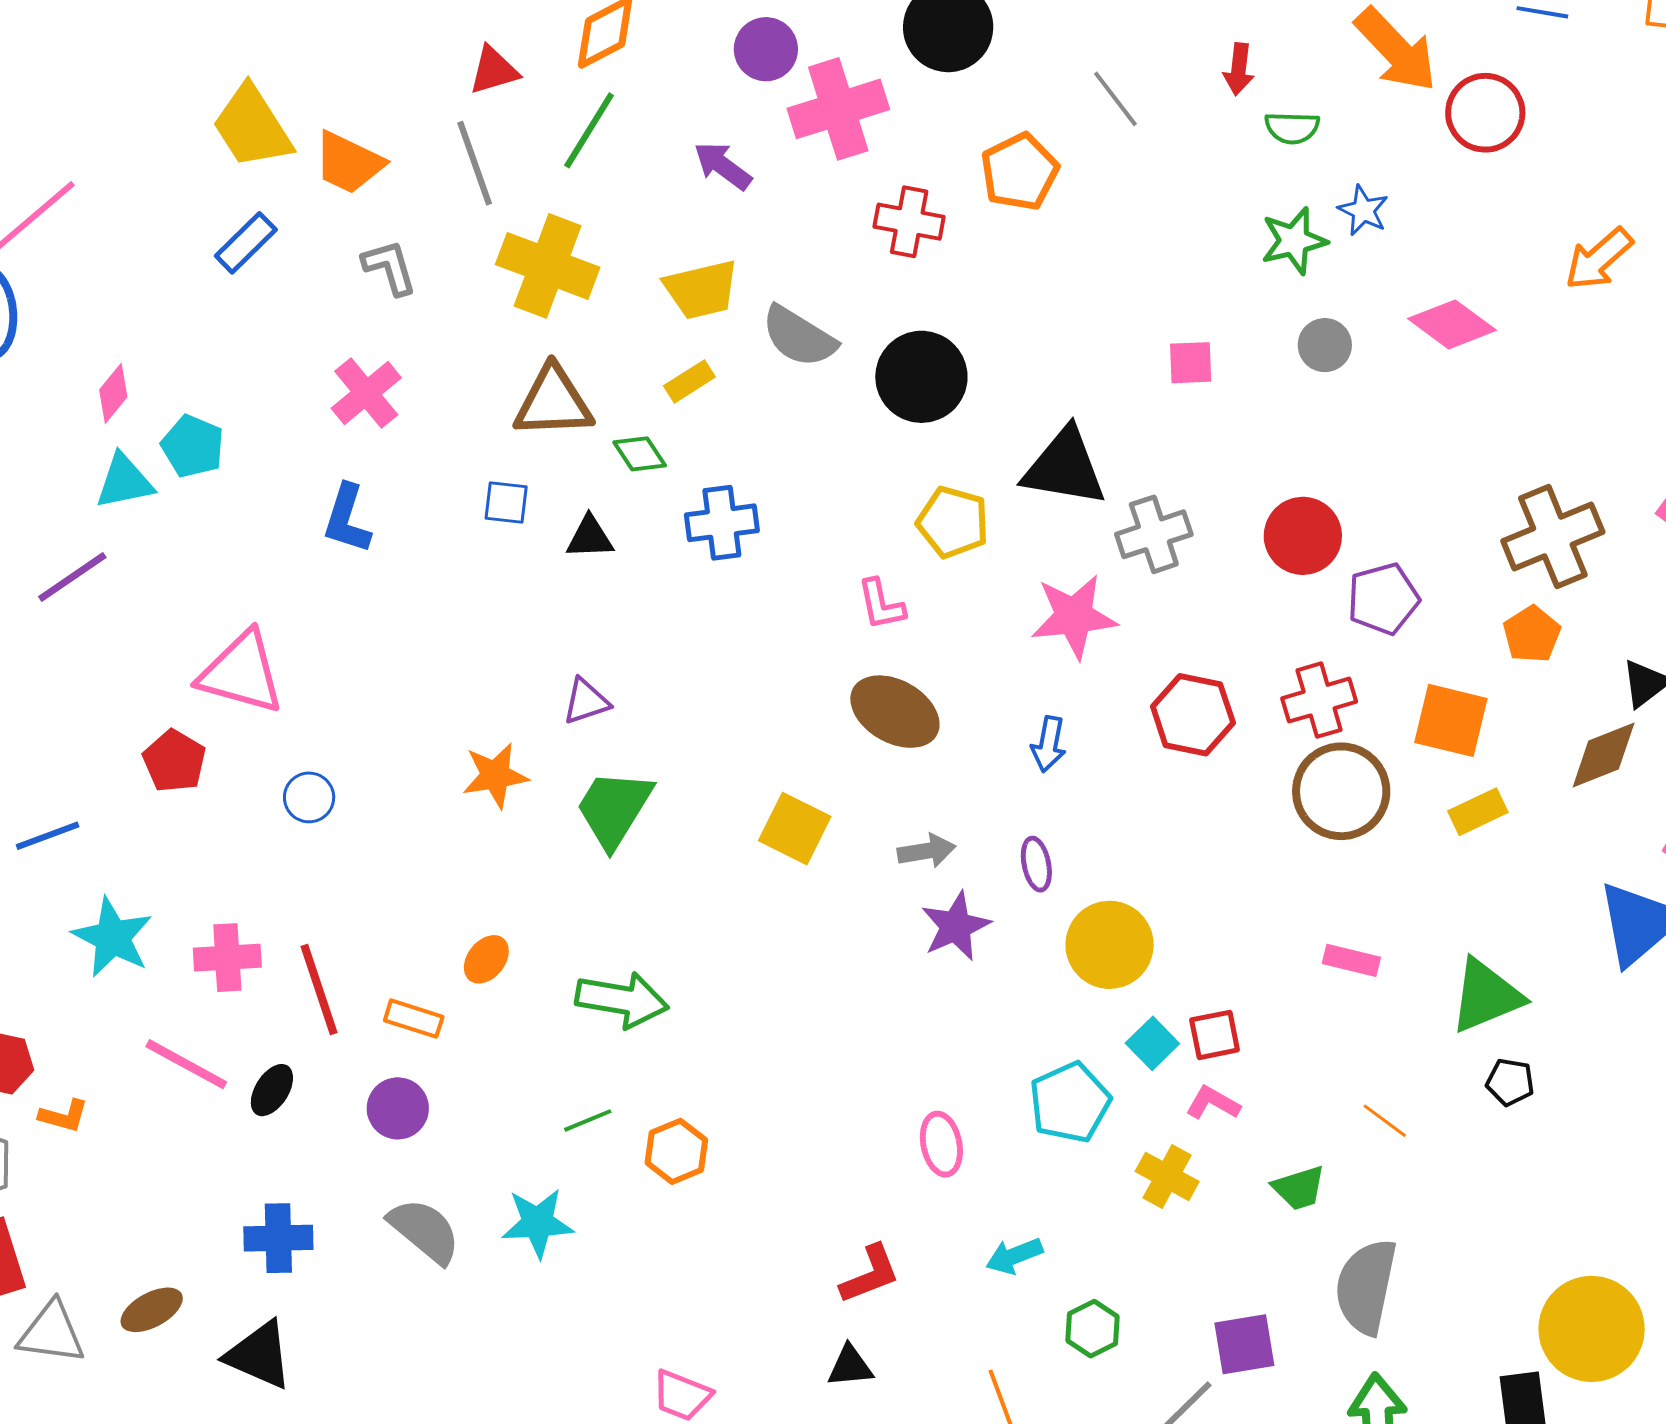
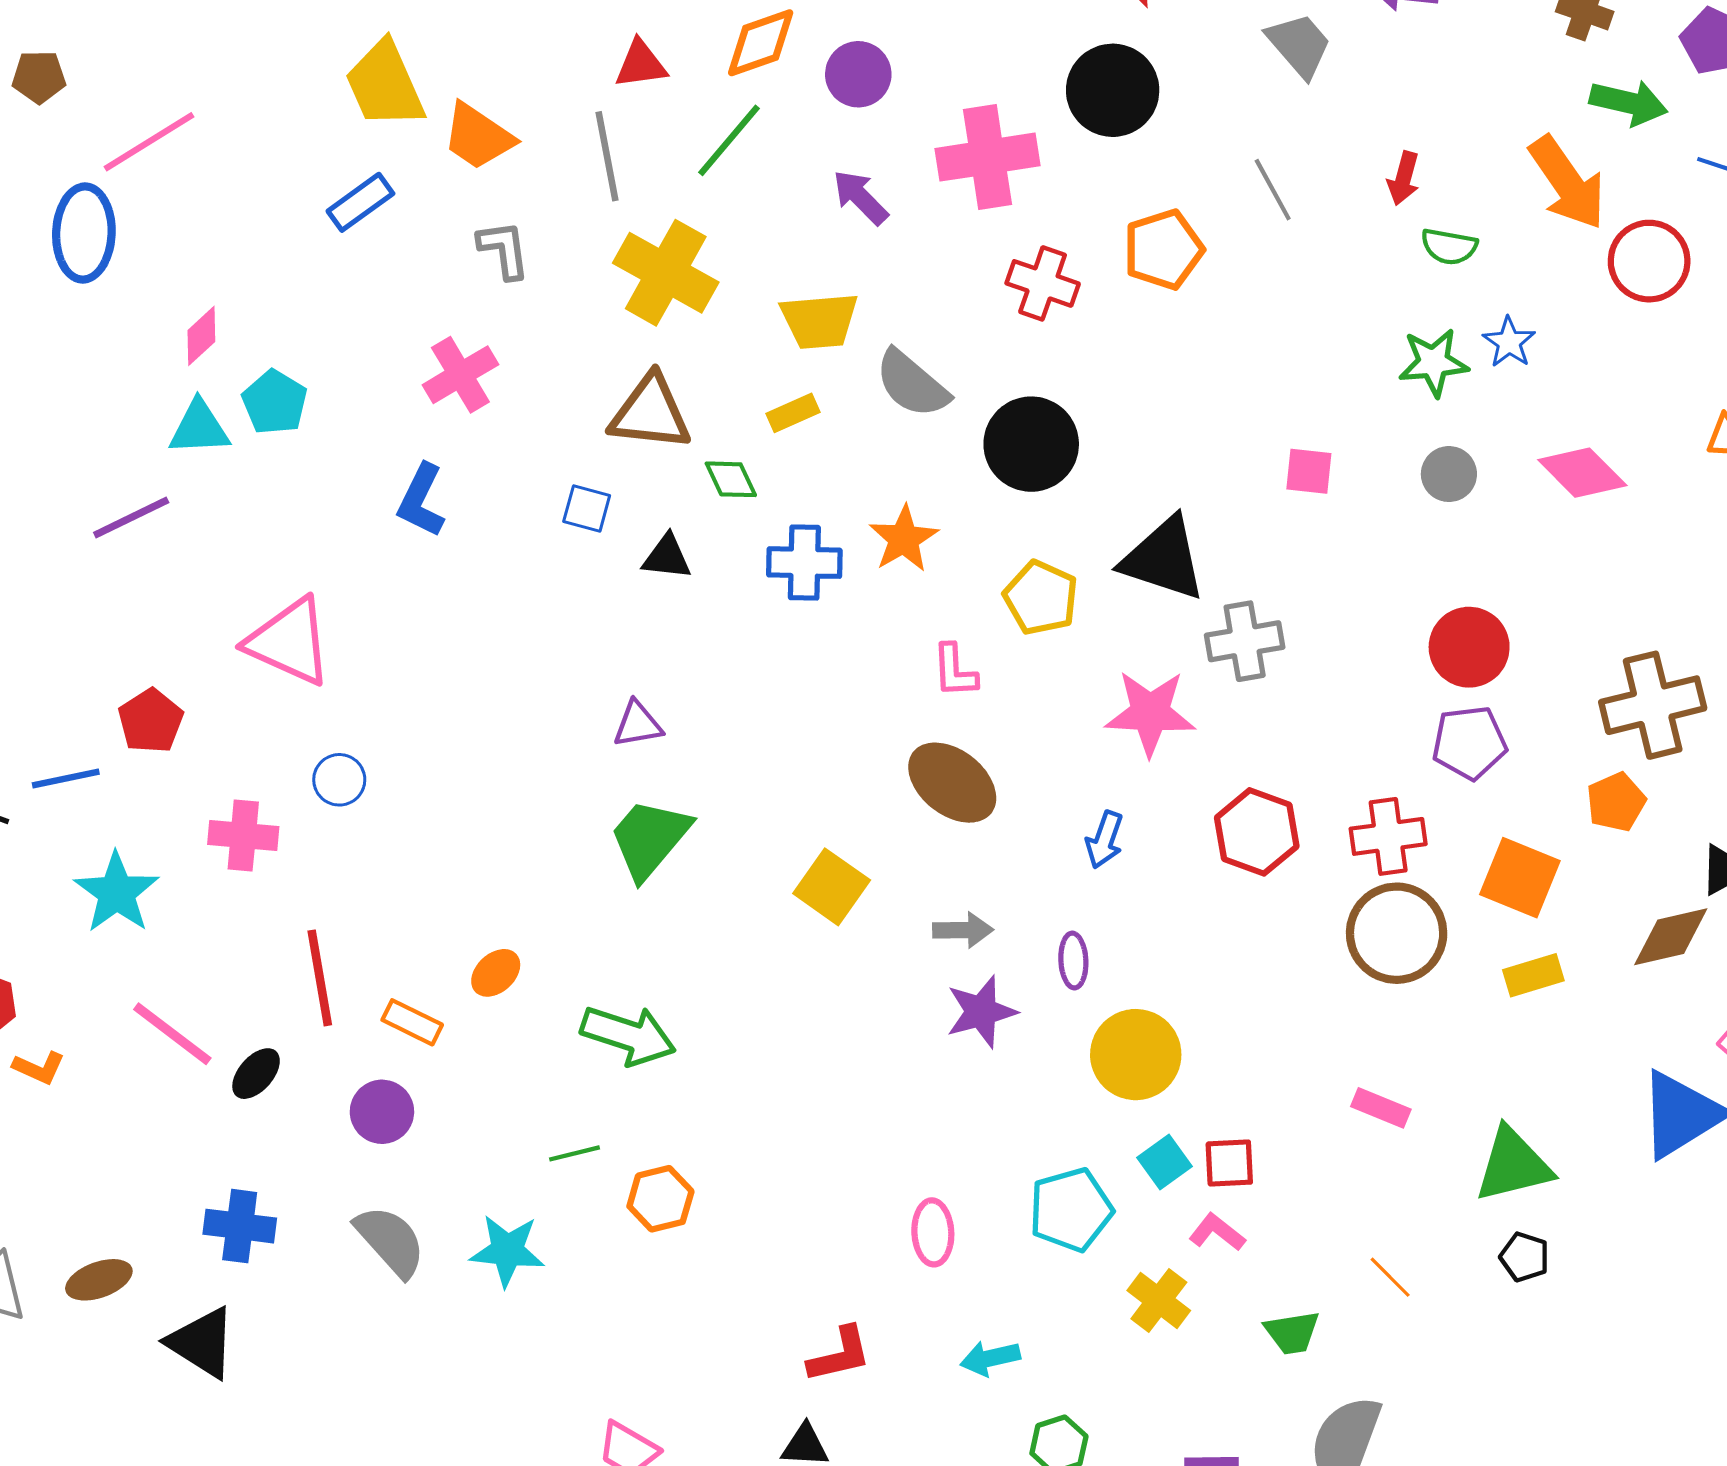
purple circle: (766, 49) -> (858, 74), moved
red circle: (1303, 536) -> (1469, 647), moved
red pentagon: (174, 761) -> (151, 721), moved
orange star: (495, 775) -> (904, 539), moved, turned -30
pink cross: (227, 958) -> (243, 836), moved

